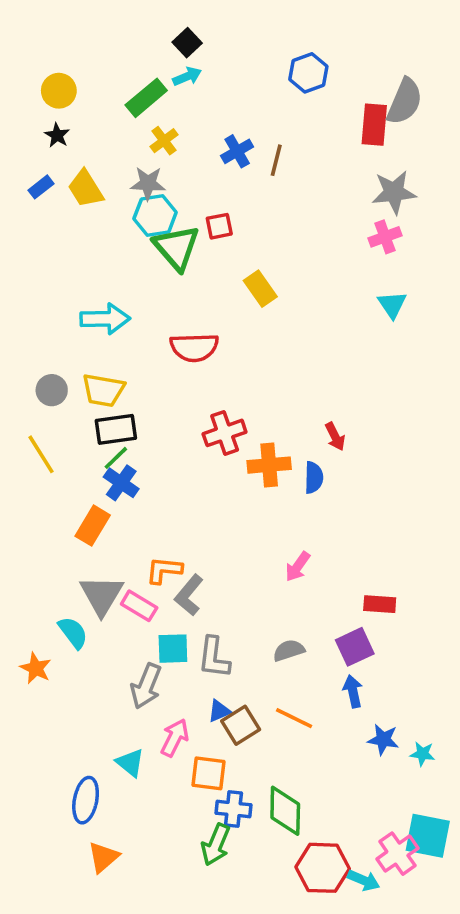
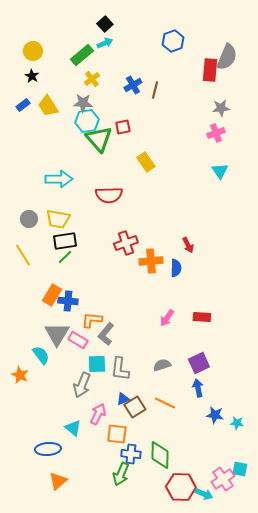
gray star: (394, 192) -> (221, 108), size x0.7
blue cross: (121, 483) -> (68, 301), moved, turned -30
red rectangle: (380, 604) -> (202, 317), moved
blue ellipse: (86, 800) -> (48, 449), turned 75
cyan square: (428, 836) -> (240, 469), size x0.6

